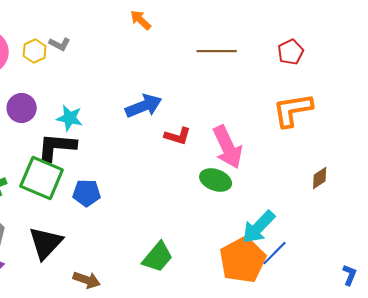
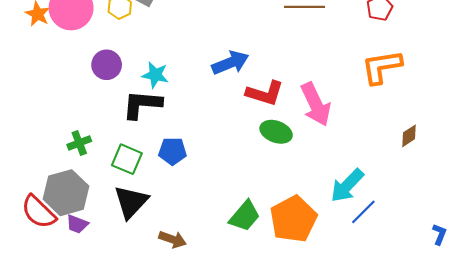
red L-shape: (178, 136) -> (265, 93), size x1.4
green square: (42, 178) -> (127, 159), moved, size x0.7
green ellipse: (216, 180) -> (276, 132), moved
orange pentagon: (243, 260) -> (293, 219), moved

